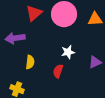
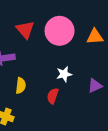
red triangle: (34, 13) -> (25, 30), turned -30

